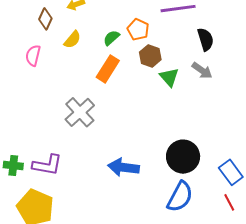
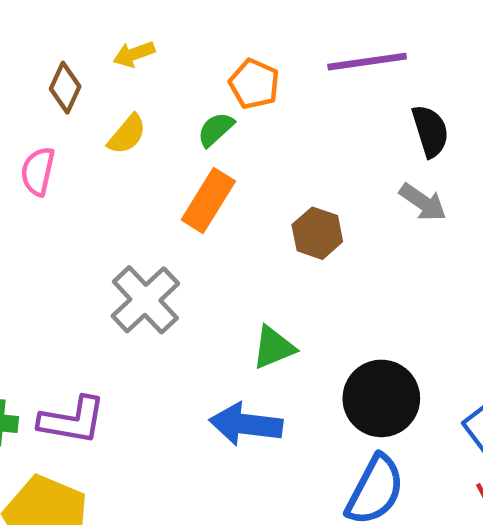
orange pentagon: (138, 30) -> (254, 84), moved
brown hexagon: (150, 56) -> (317, 233), moved
green triangle: (169, 77) -> (274, 347), moved, turned 50

